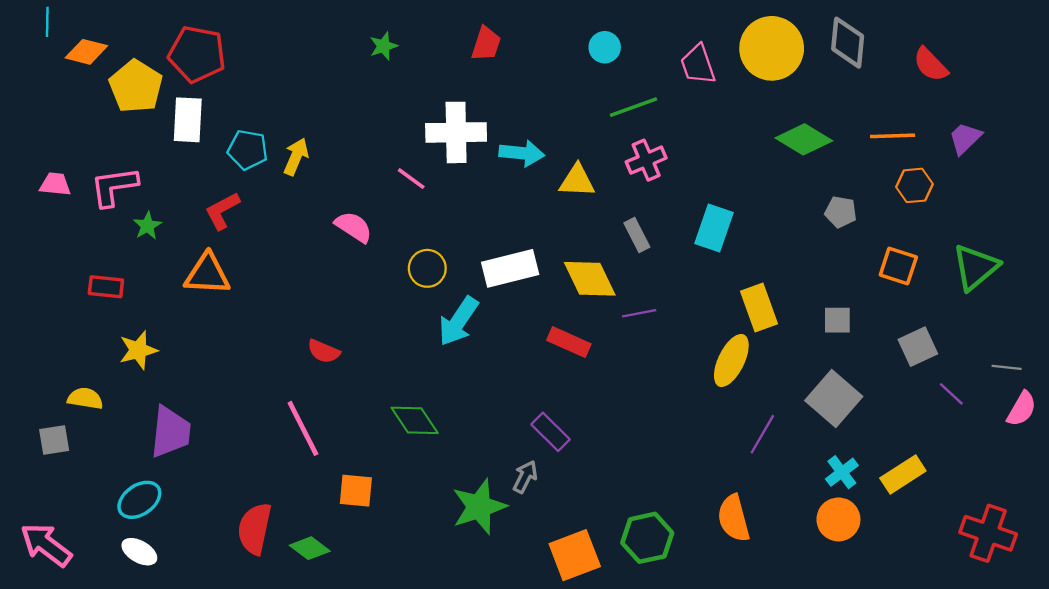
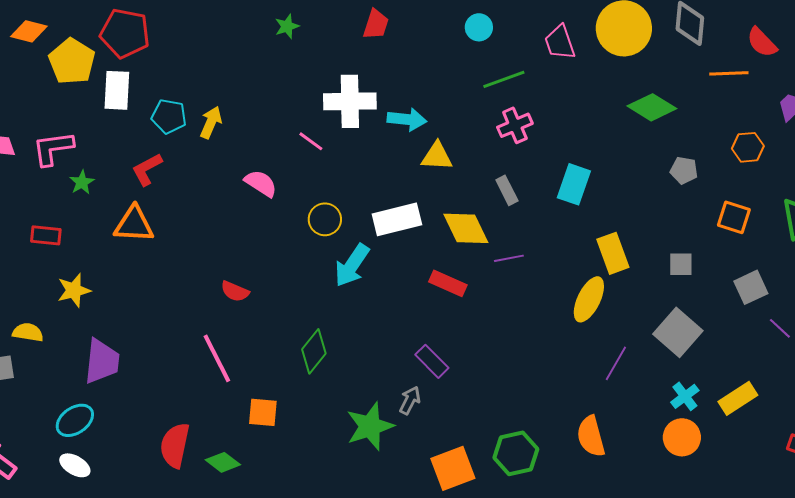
orange line: (893, 136) -> (729, 73), moved
yellow triangle: (577, 181) -> (437, 156), moved
green diamond: (415, 420) -> (314, 351), turned 72

